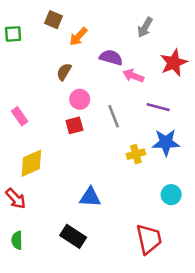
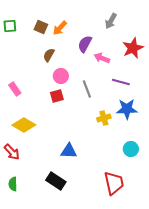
brown square: (54, 20) -> (41, 27), moved
purple semicircle: (111, 57) -> (85, 44), turned -78
yellow diamond: (31, 163) -> (24, 125), turned 55

